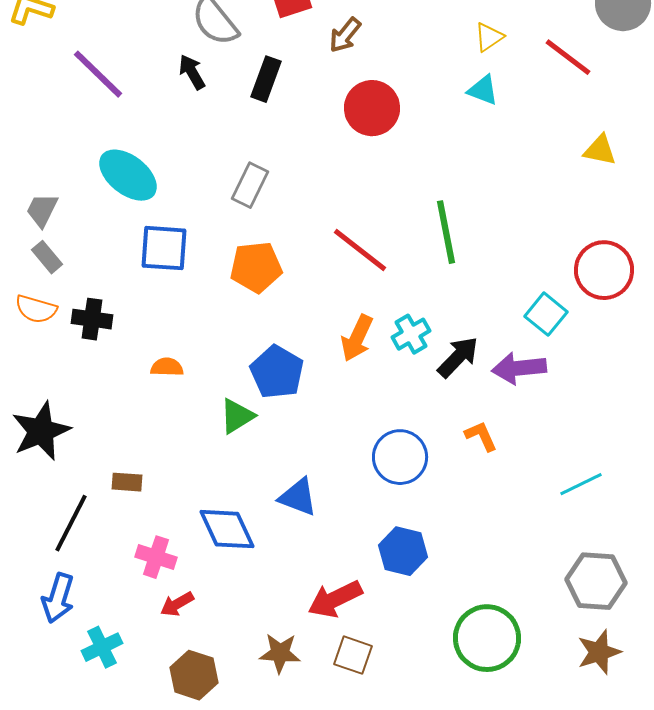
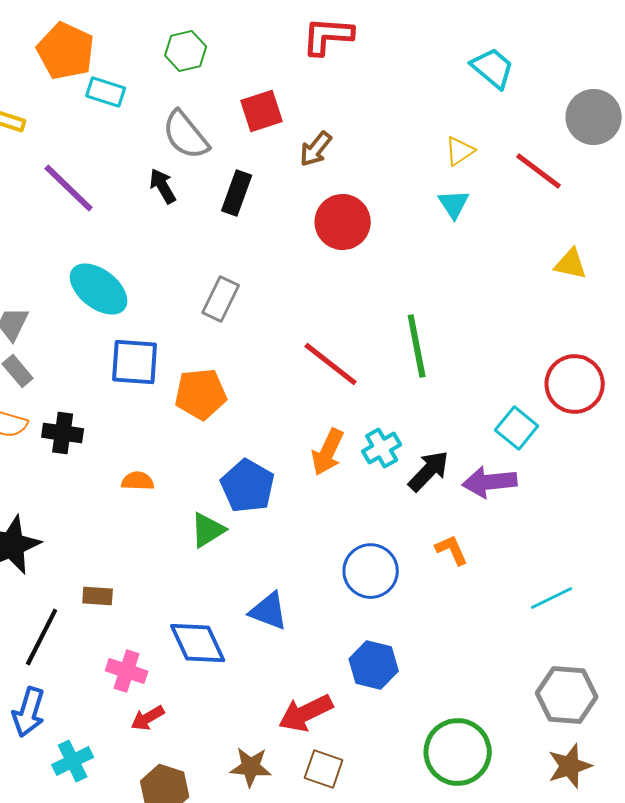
cyan triangle: (483, 90) -> (454, 204), turned 36
orange pentagon: (256, 267) -> (201, 394), moved

